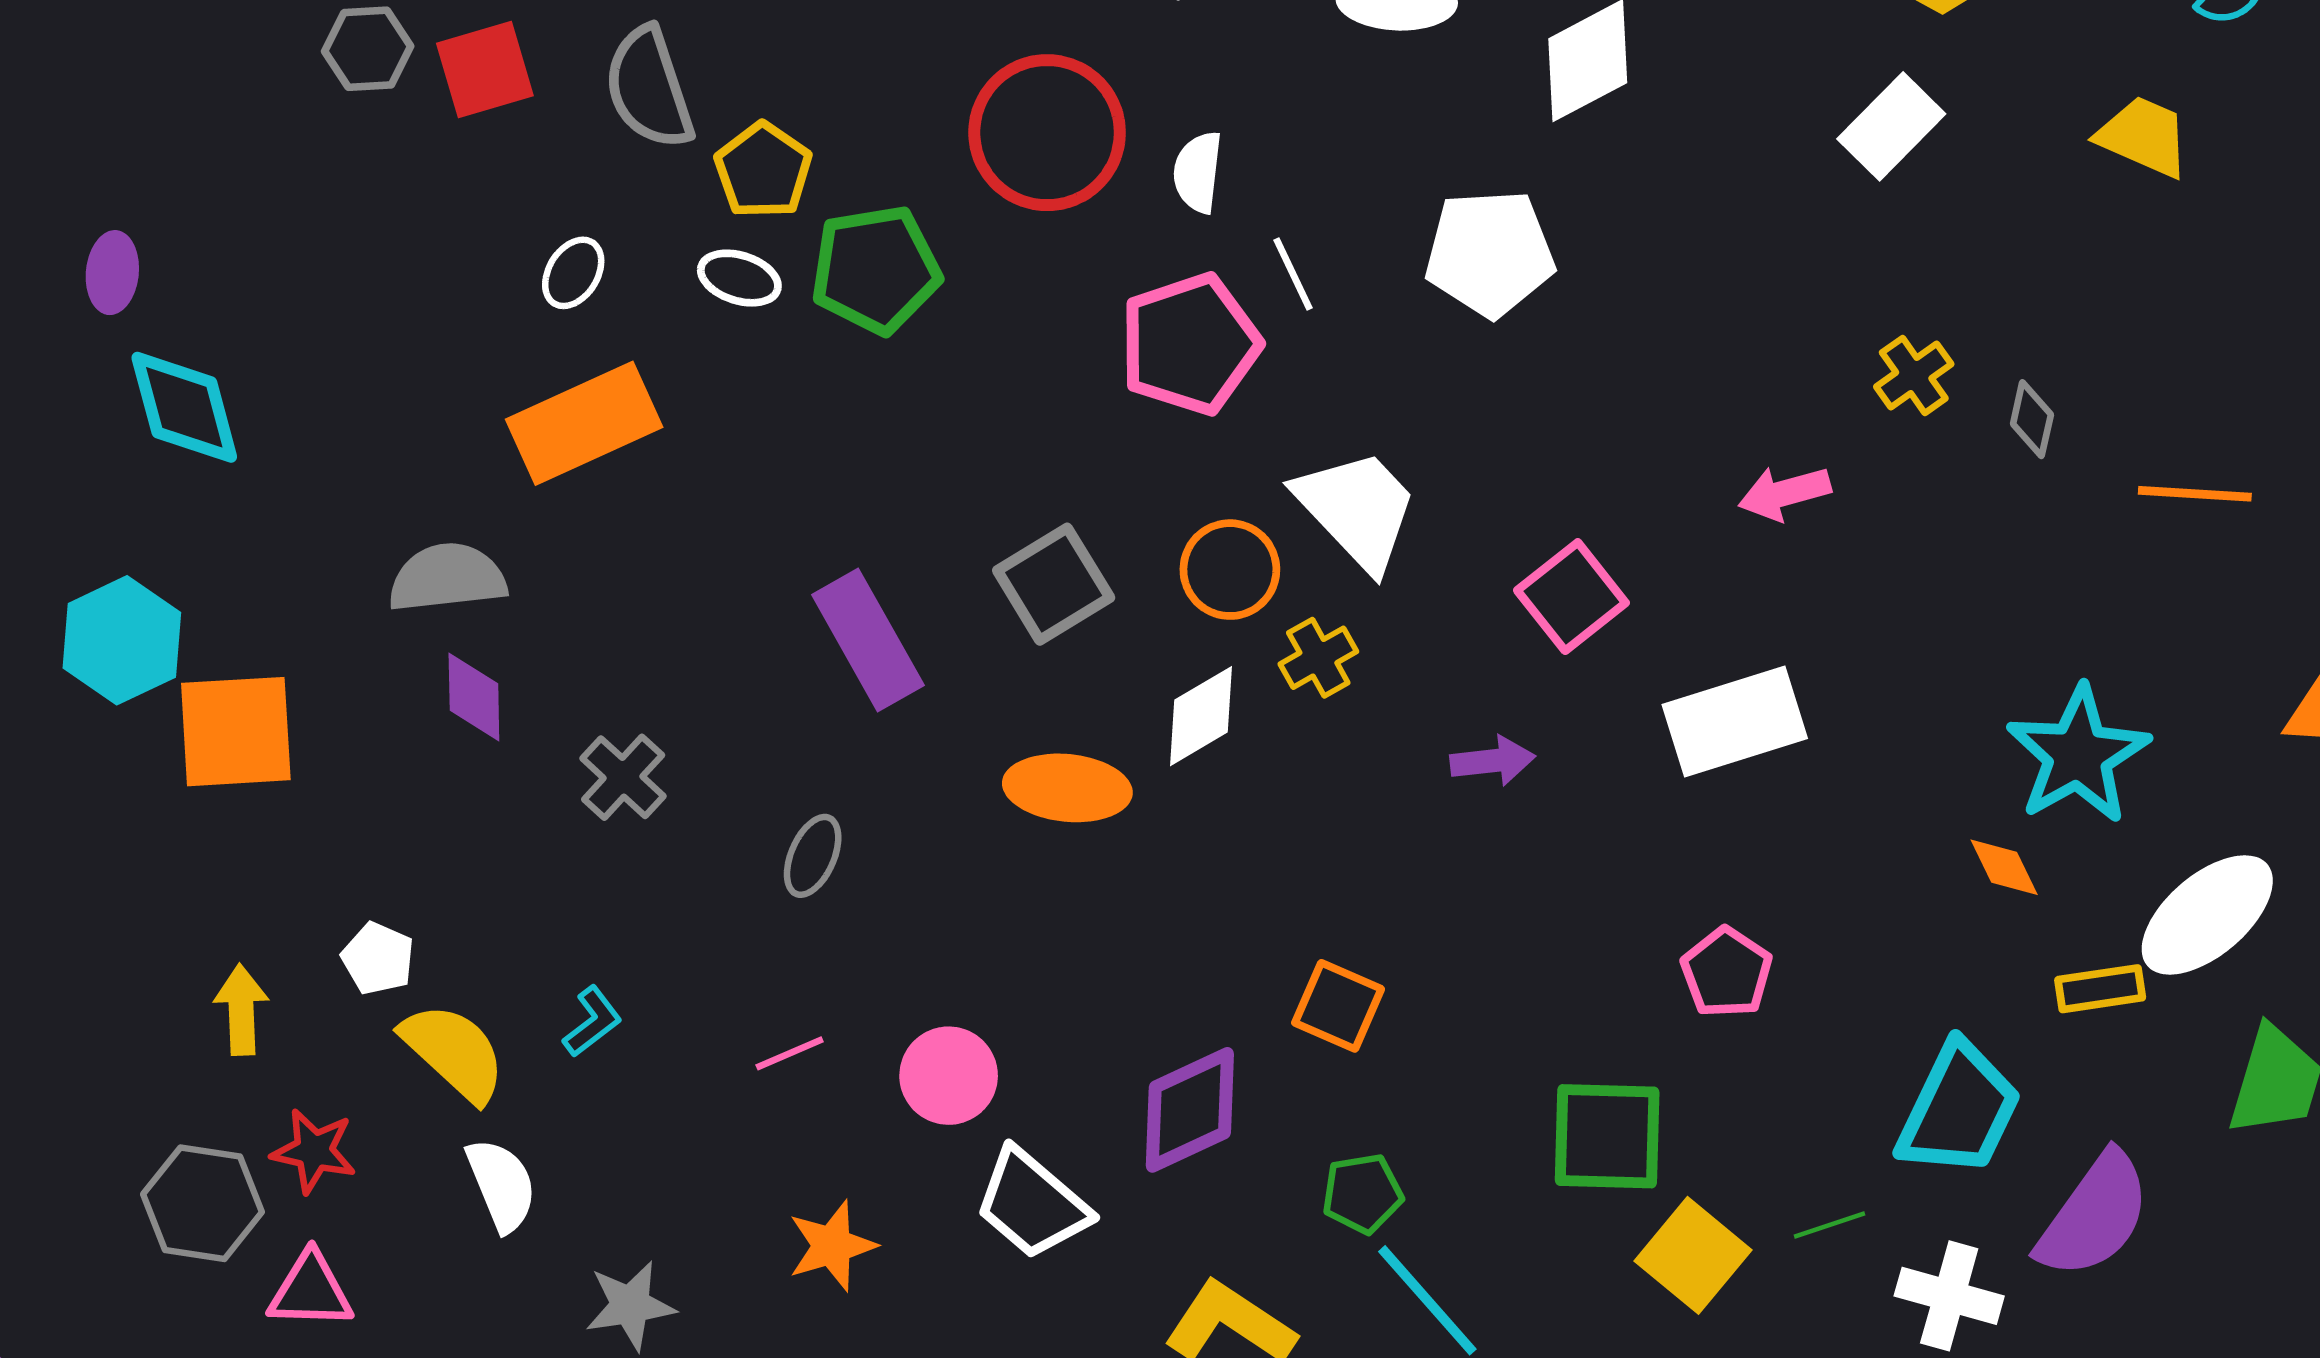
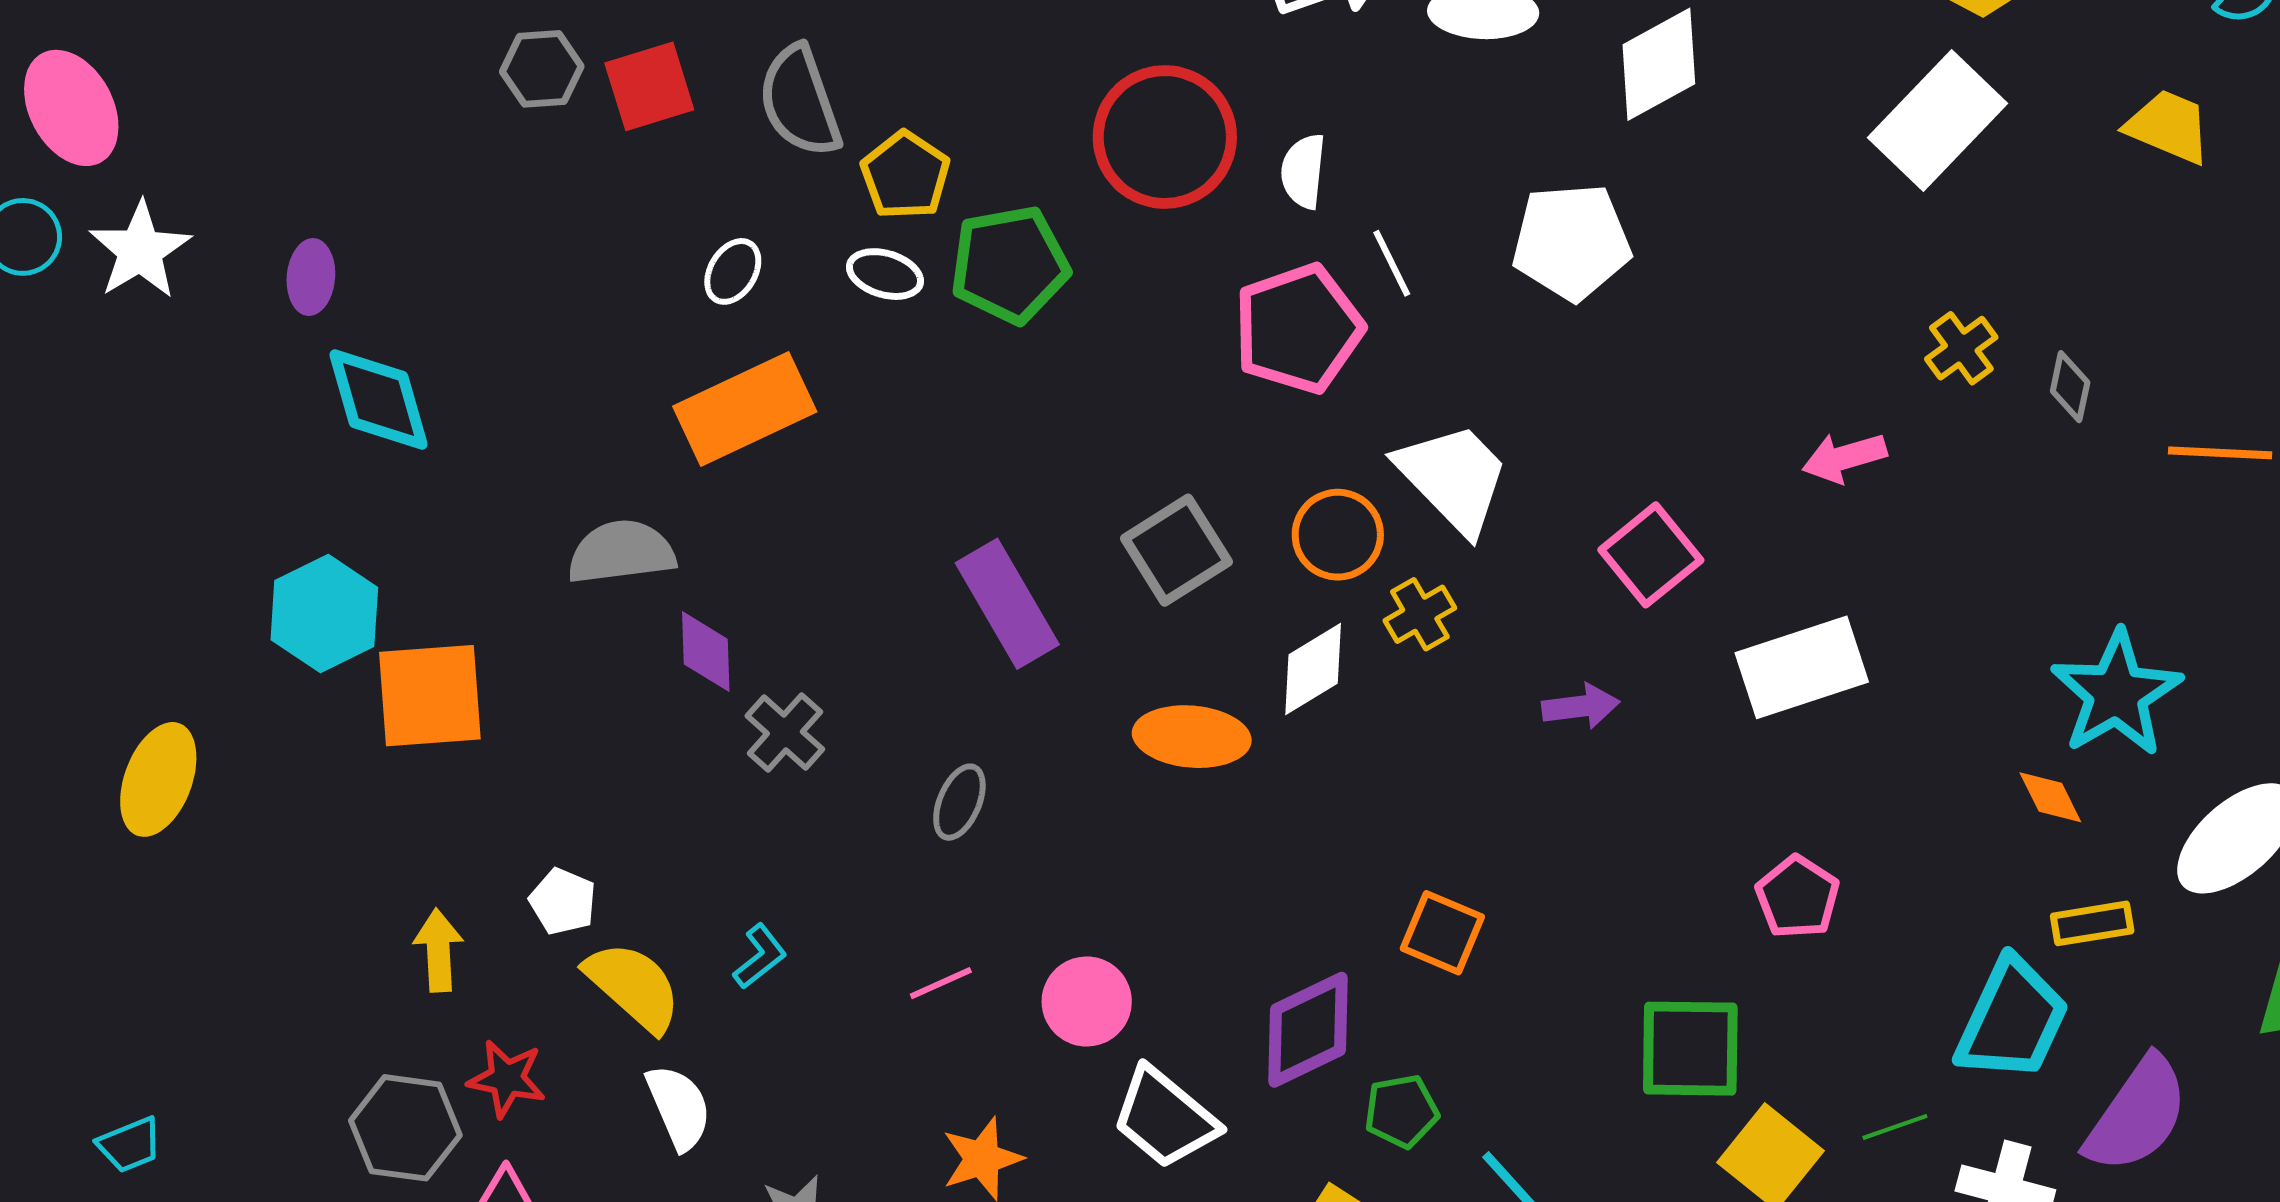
white rectangle: (1891, 126) -> (1938, 120), size x1.4
purple diamond: (474, 697) -> (706, 652), moved
yellow rectangle: (2100, 989) -> (2092, 923), moved
green pentagon: (1362, 1193) -> (1401, 1111), moved

